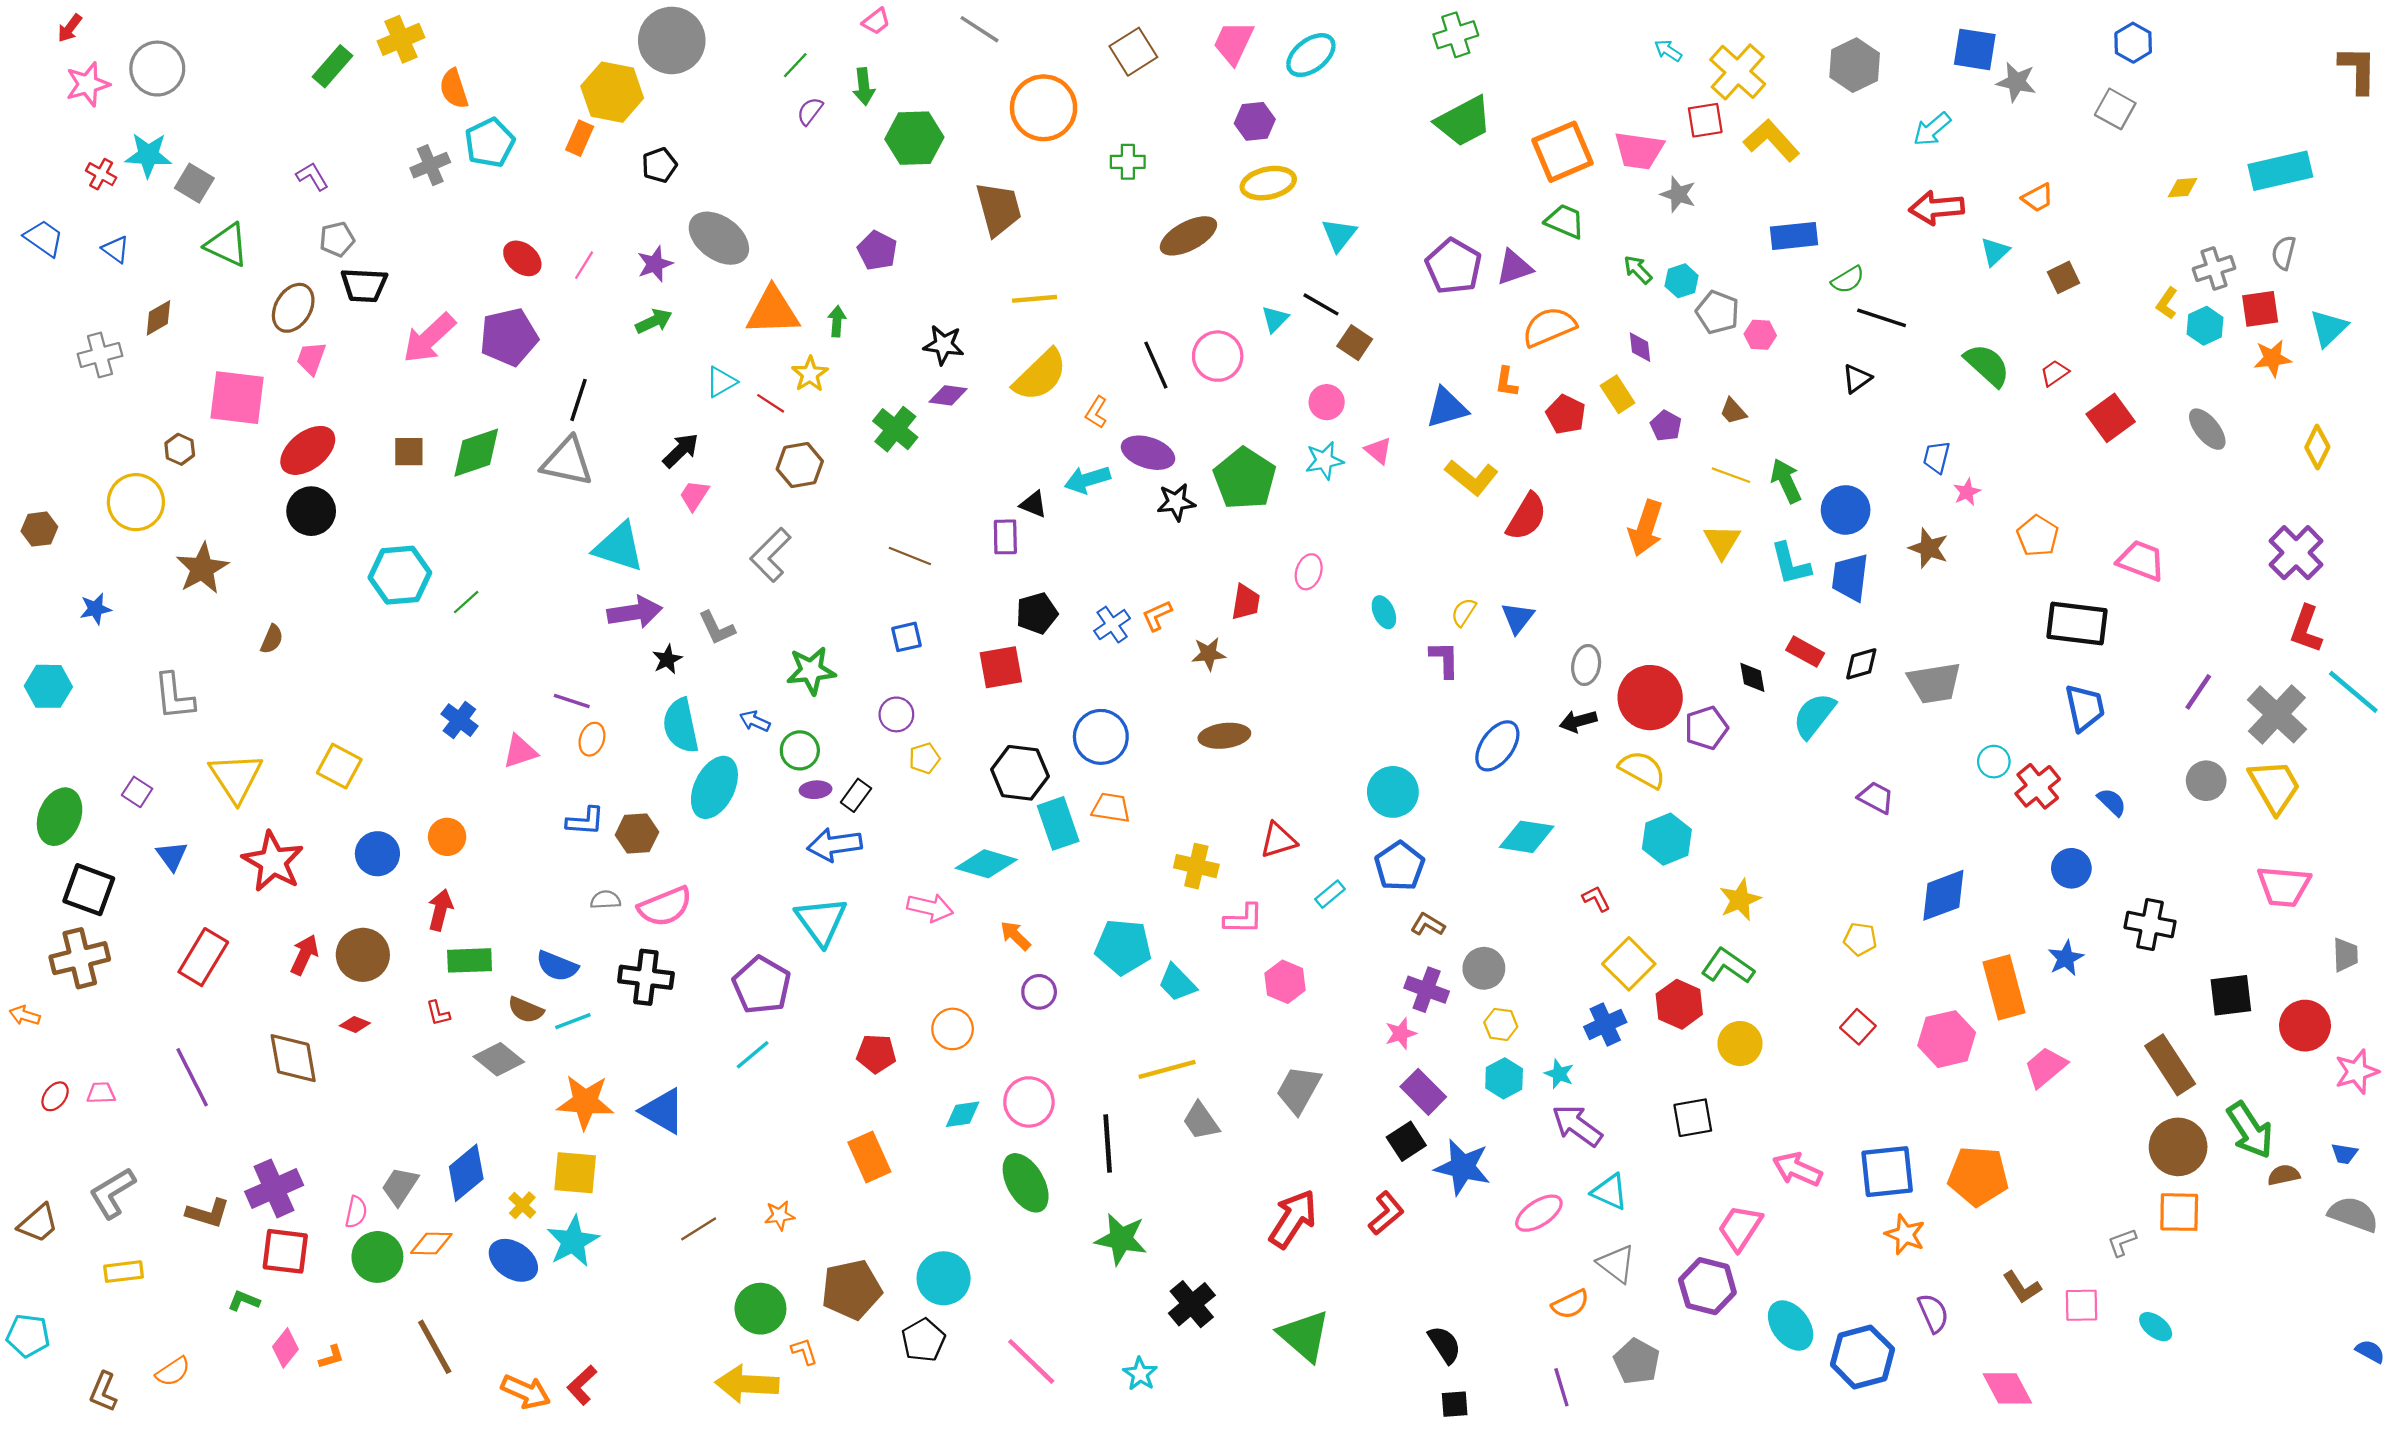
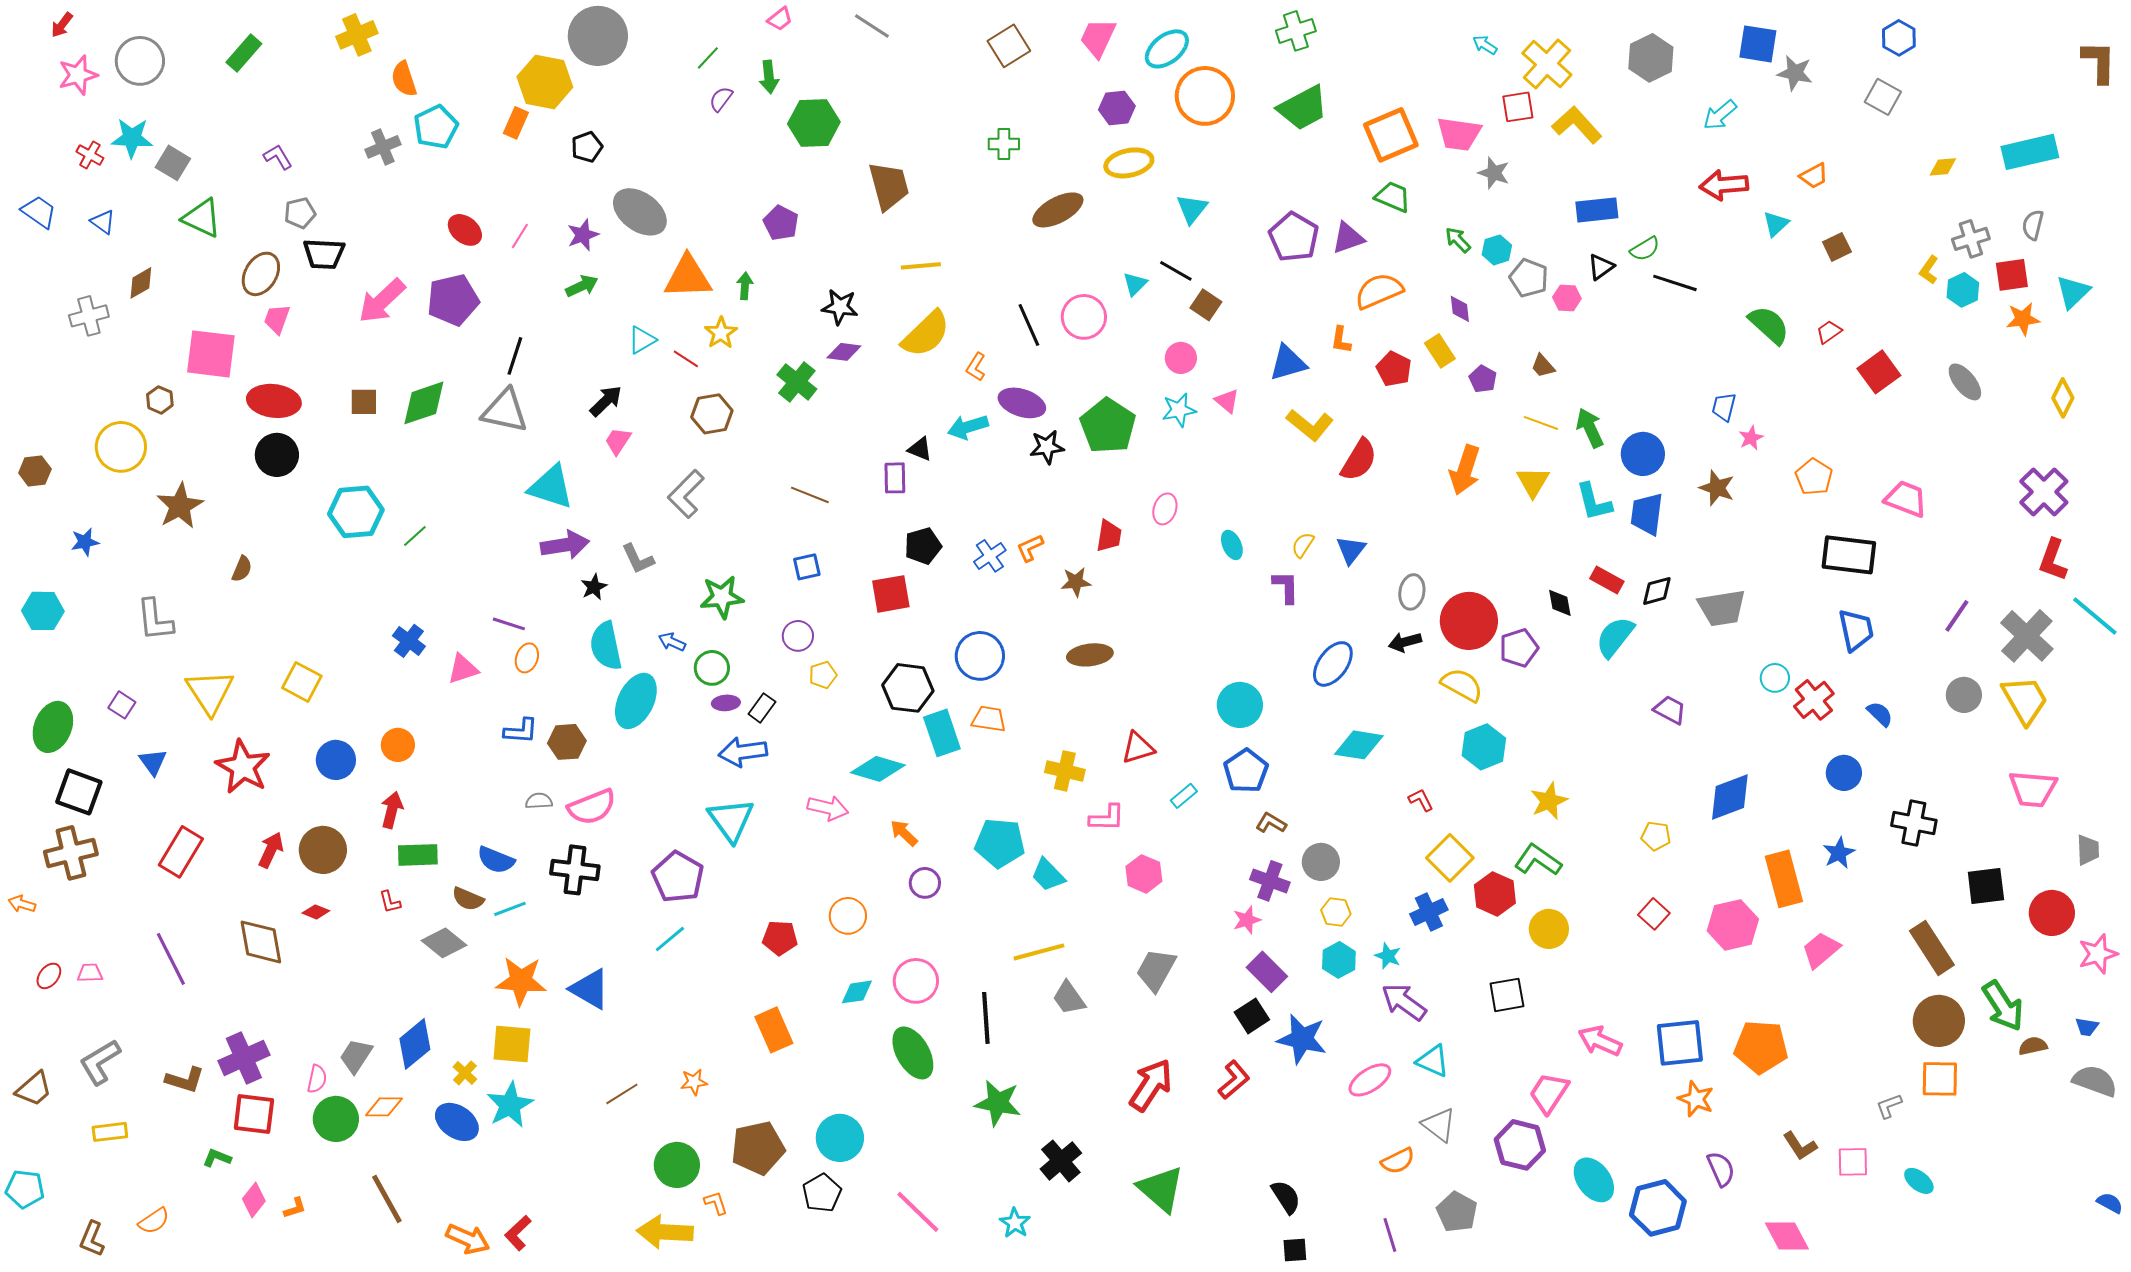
green rectangle: (332, 66) -> (244, 53), moved
orange circle: (1044, 108) -> (1205, 96), moved
black triangle: (1857, 379) -> (1601, 267), moved
red ellipse: (308, 450) -> (274, 401), turned 45

